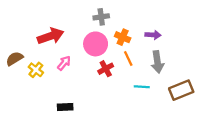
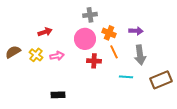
red arrow: (51, 36) -> (45, 32), size x0.6
pink arrow: (64, 63) -> (57, 56), turned 40
red cross: (106, 69) -> (94, 61), turned 32
yellow cross: (36, 70) -> (36, 55), moved

